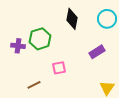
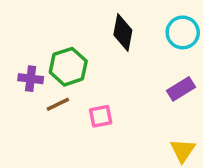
purple rectangle: (97, 52) -> (181, 89), moved
brown line: (34, 85) -> (58, 104), moved

